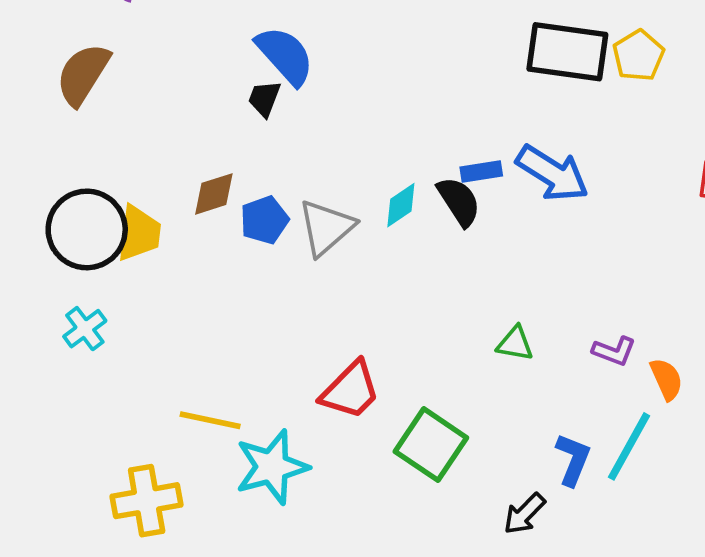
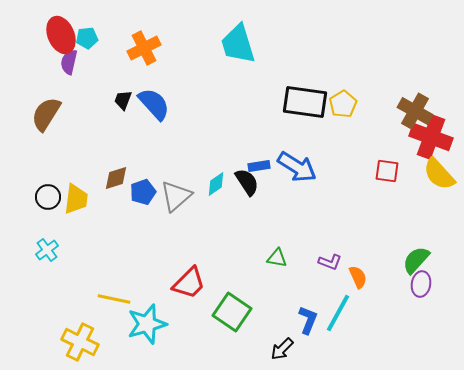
black trapezoid: (264, 99) -> (123, 100), moved
black circle: (87, 229) -> (48, 197), size x0.6
yellow cross: (147, 501) -> (80, 342), turned 36

